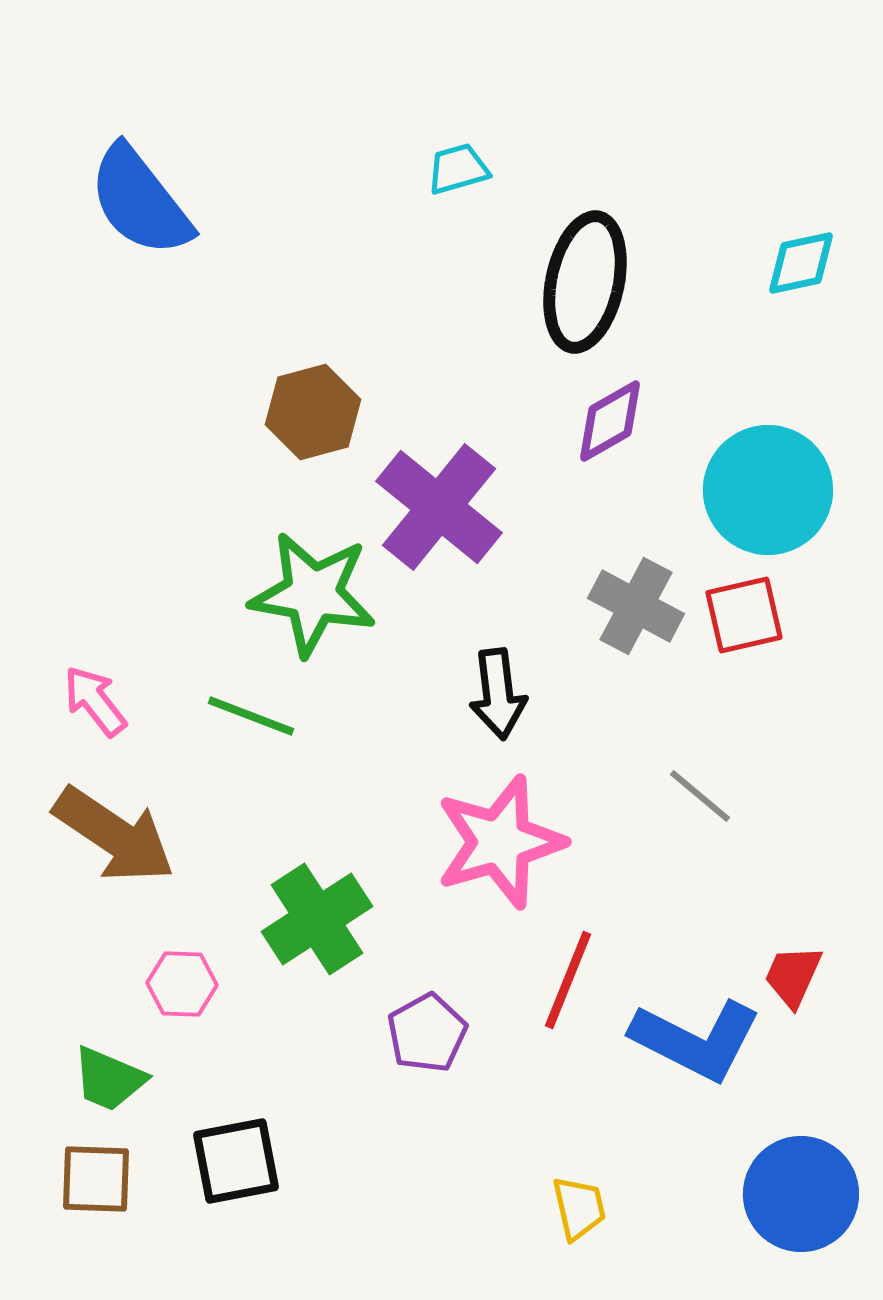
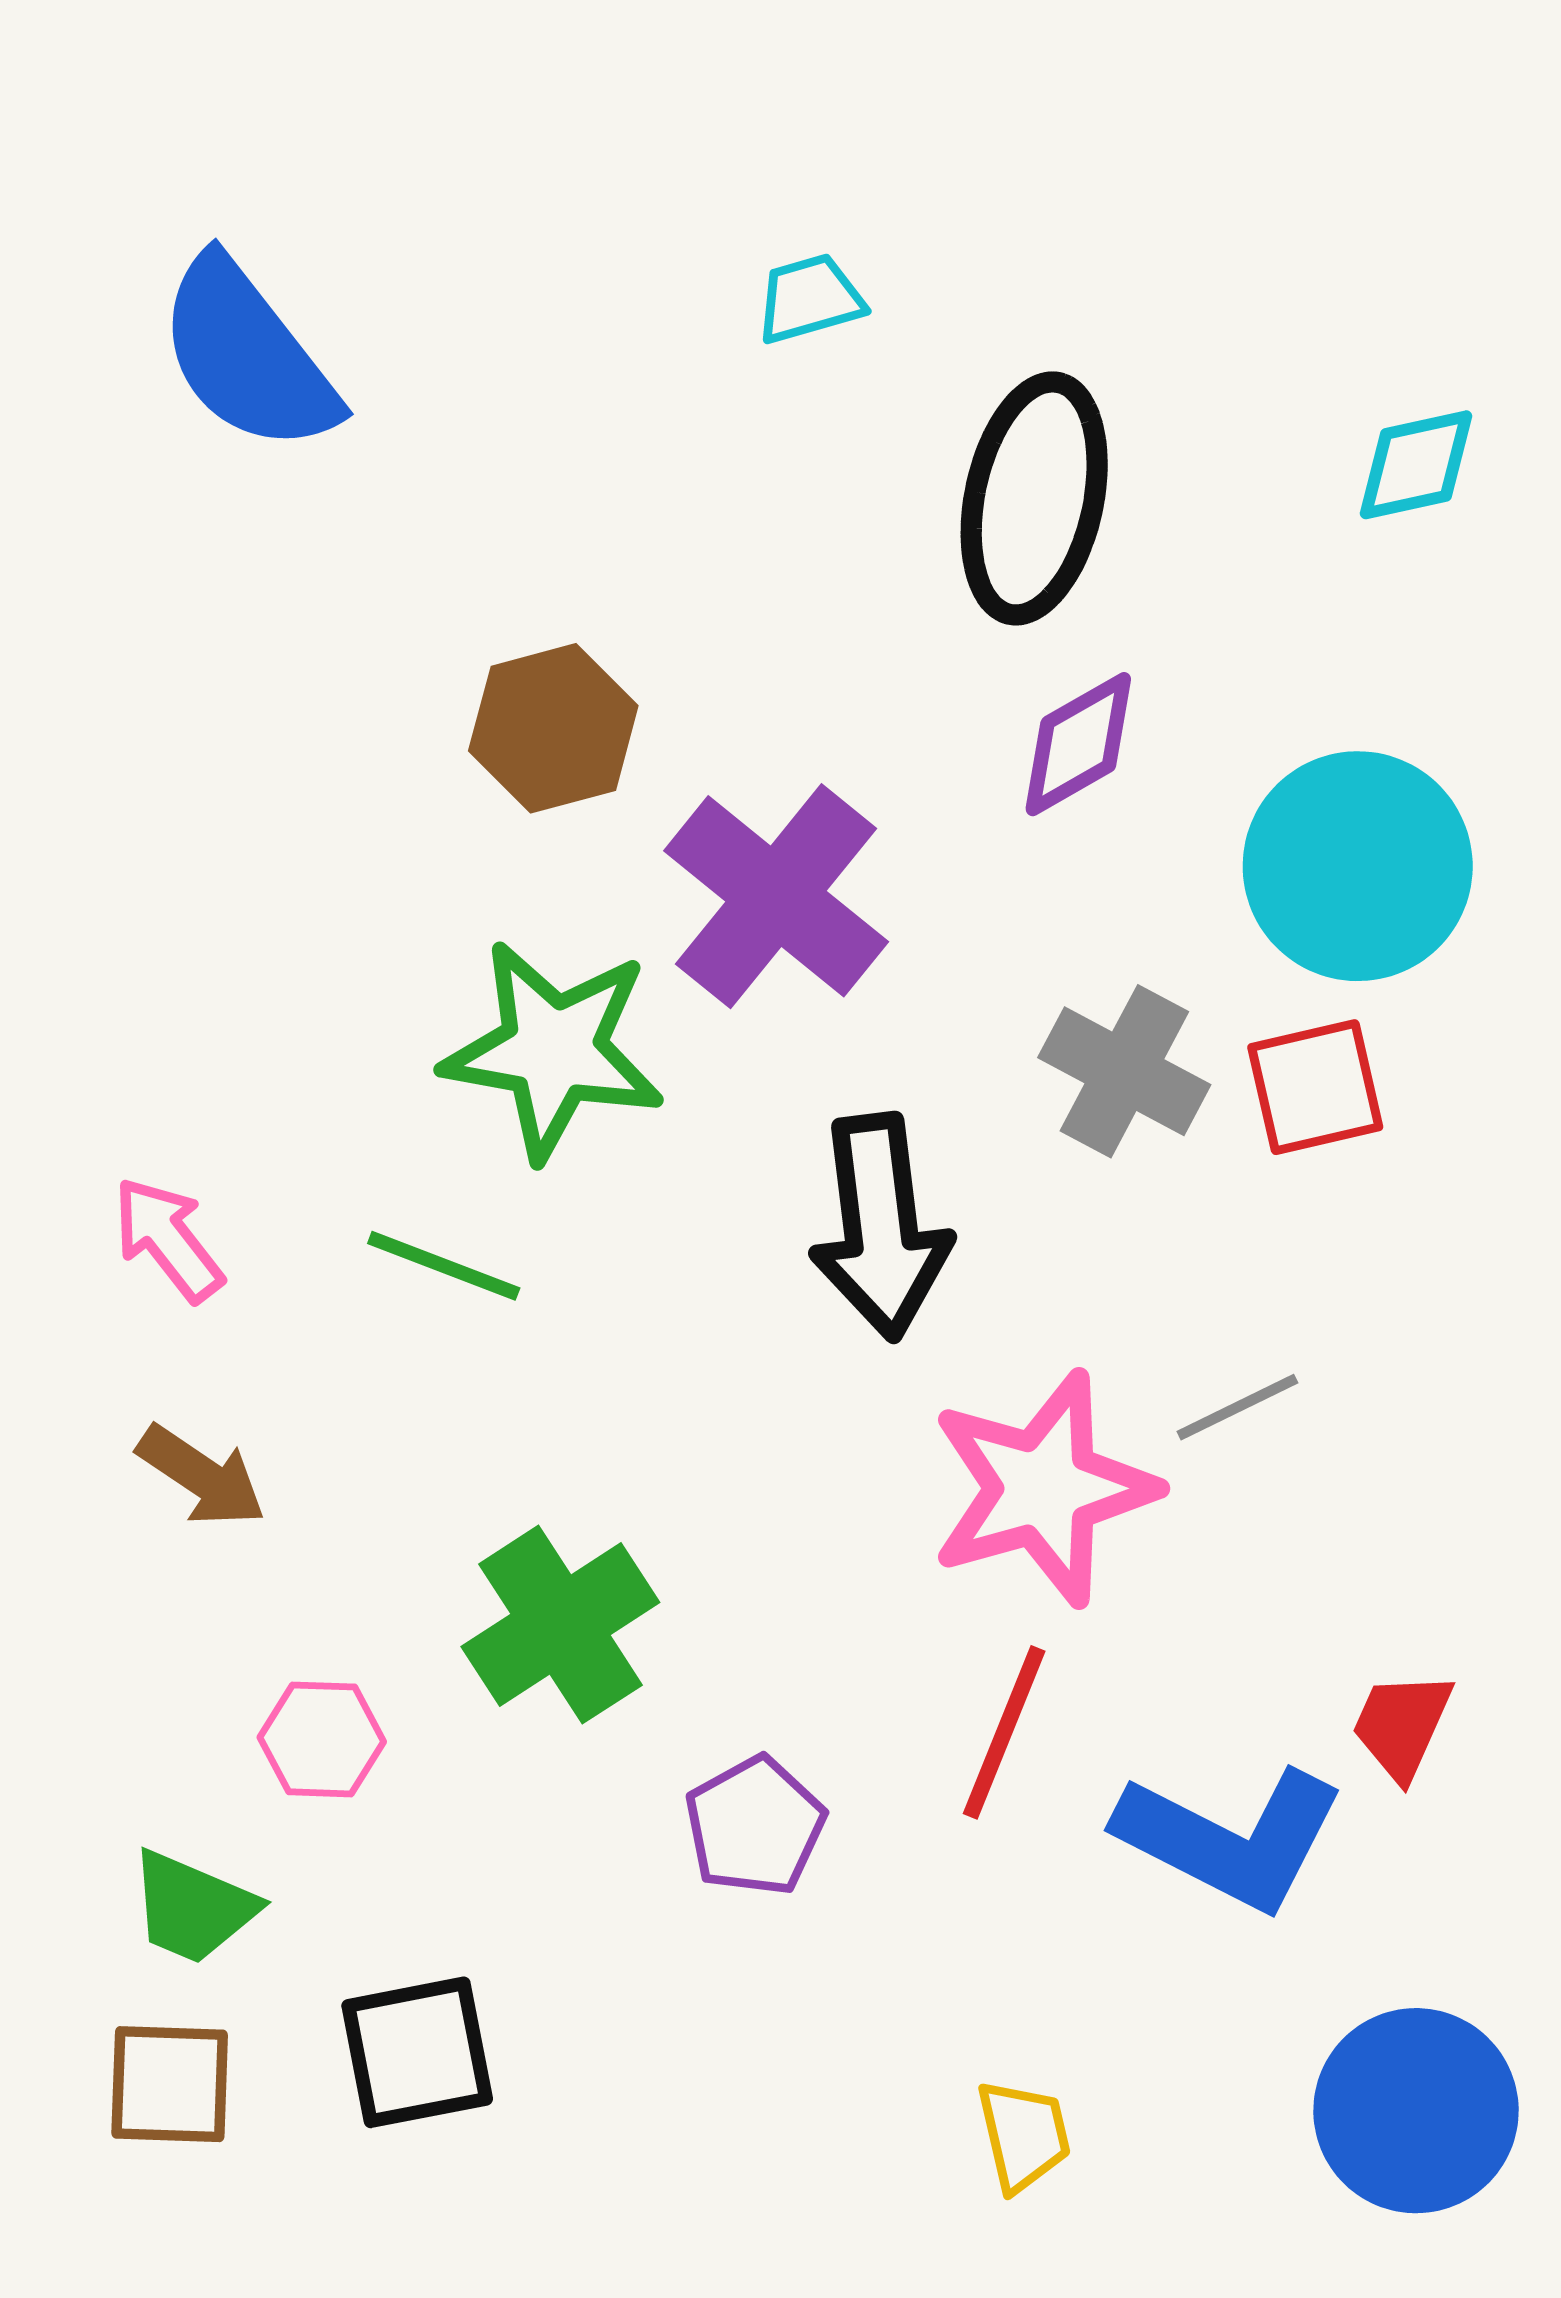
black arrow: (498, 694) -> (880, 1227), size x1.4
gray line: (700, 796) -> (1237, 1407), turned -66
brown arrow: (114, 835) -> (202, 1476), size x0.6
pink star: (500, 842) -> (1043, 1488), moved

